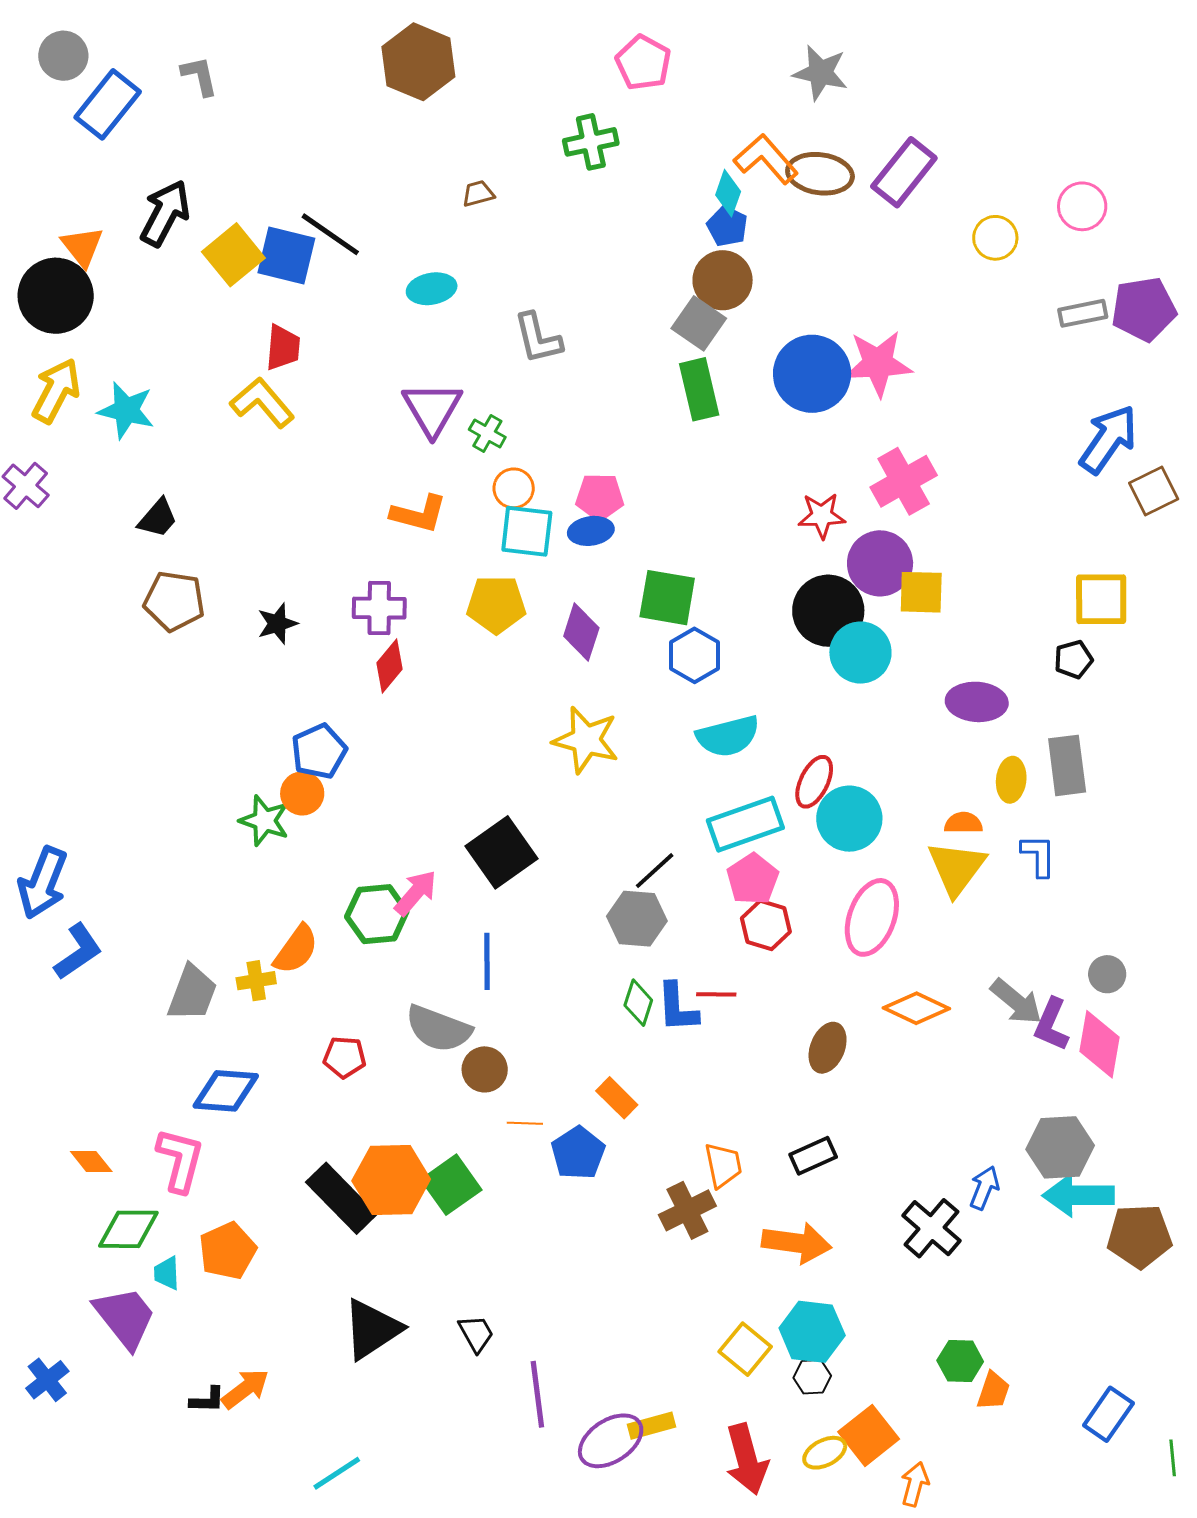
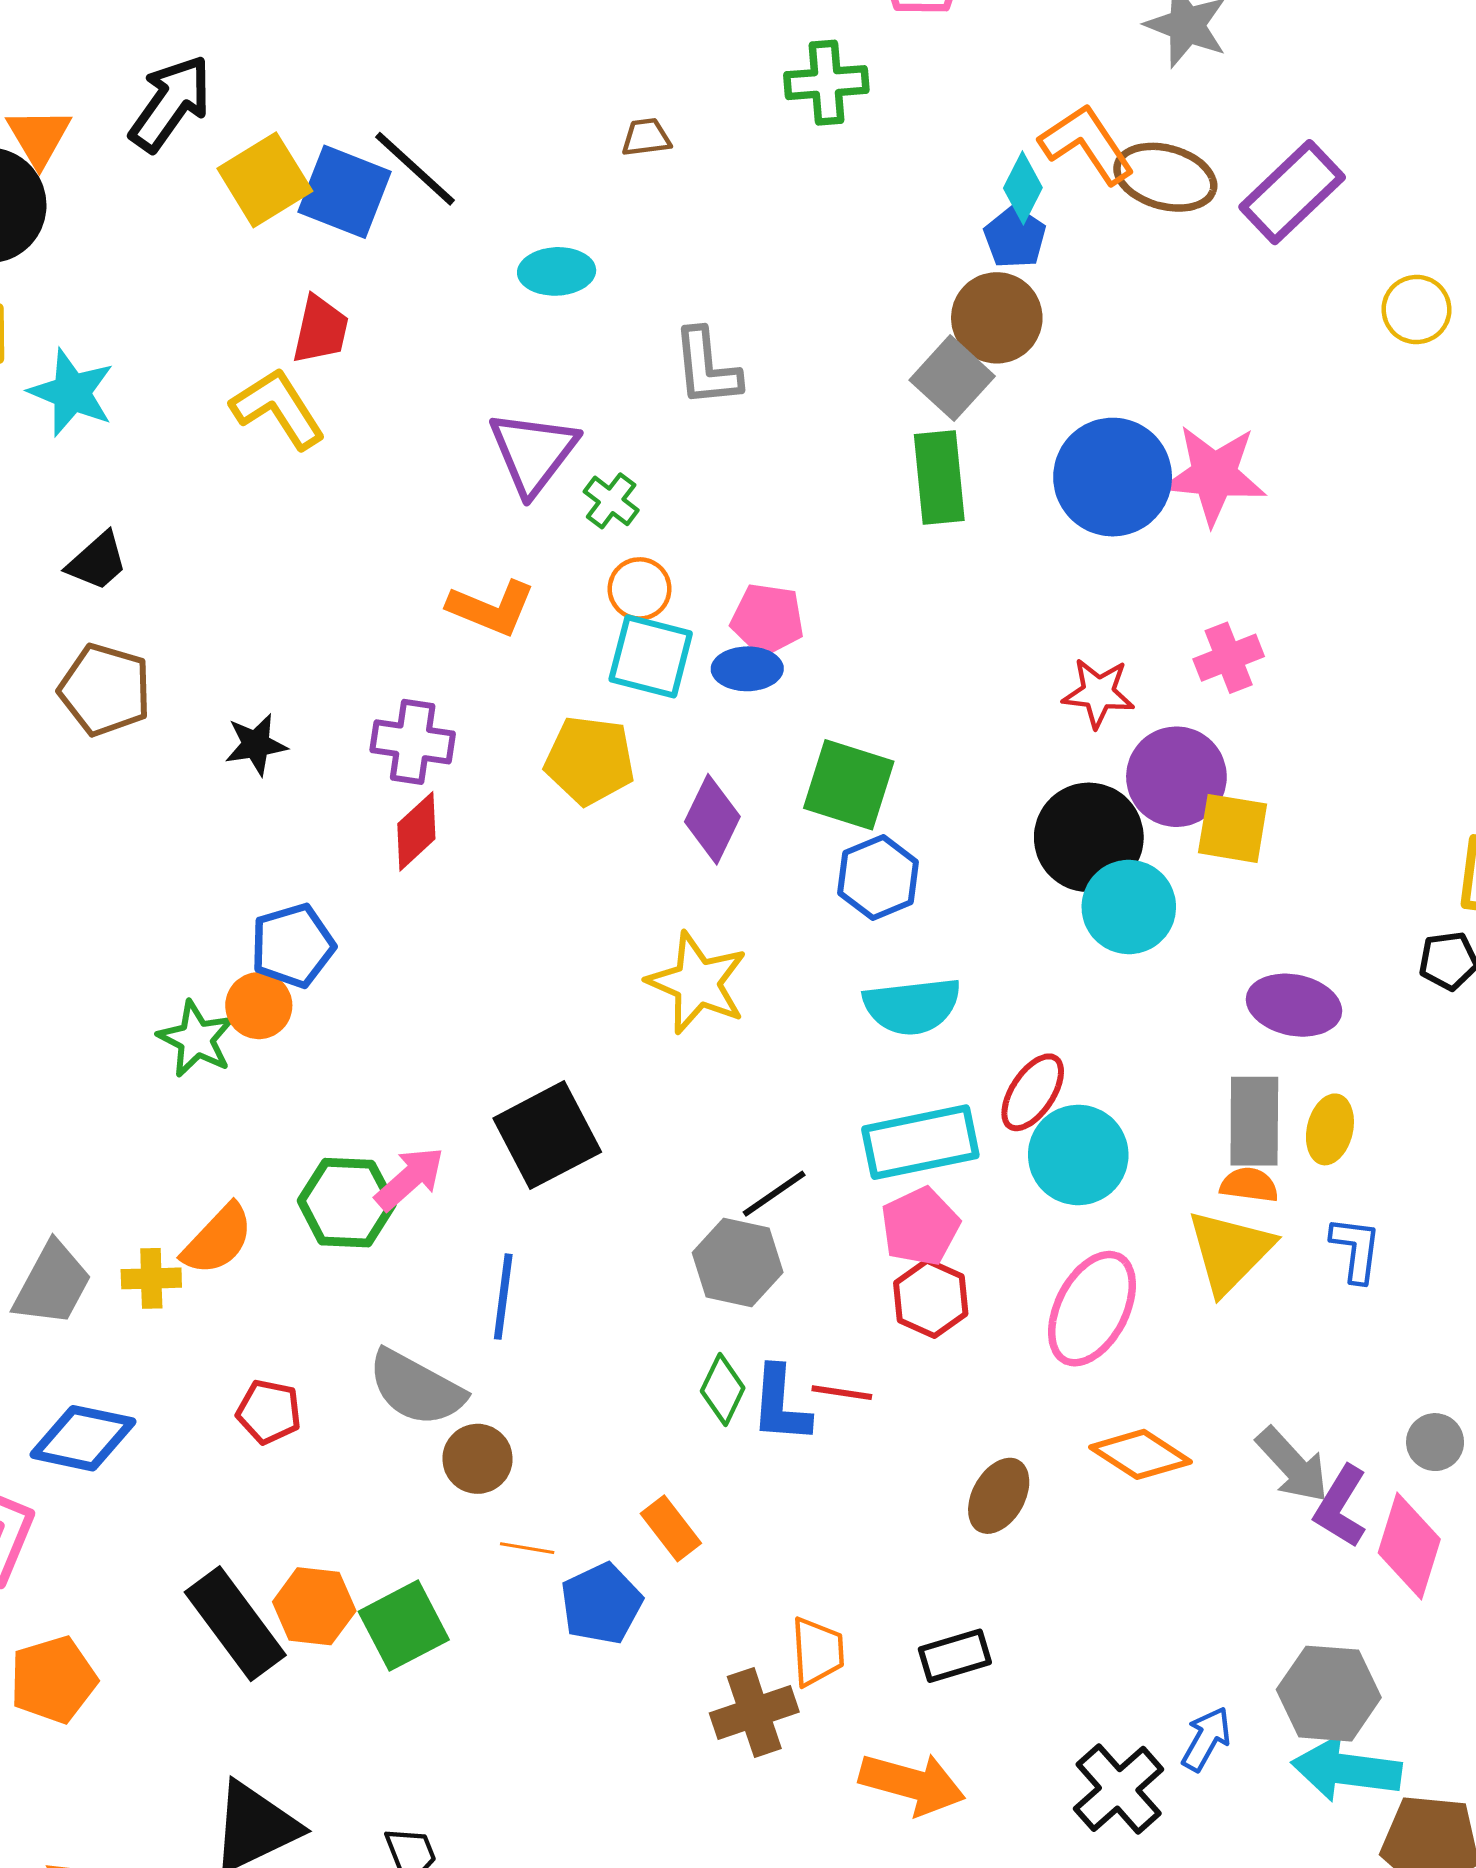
pink cross: (904, 481) -> (1229, 658), size x0.7
gray rectangle: (1067, 765) -> (1254, 1121), moved
orange hexagon: (391, 1180) -> (314, 1606), size x0.7

